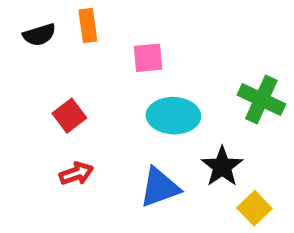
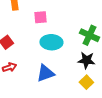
black star: (222, 167) -> (86, 60), moved, turned -30

